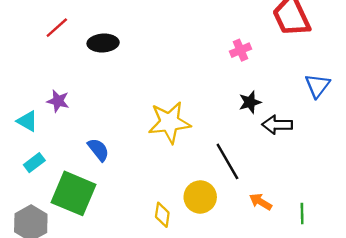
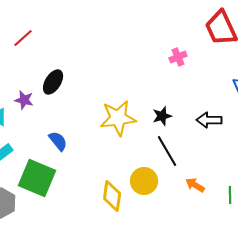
black ellipse: (103, 43) -> (53, 82), moved, turned -55
black star: (250, 102) -> (162, 116), moved
yellow diamond: (162, 215) -> (112, 196), size x1.4

